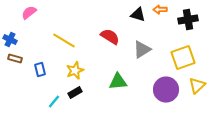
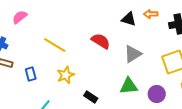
green triangle: (118, 82) -> (129, 86), moved
purple circle: (166, 90) -> (157, 94), size x0.7
black rectangle: (75, 92) -> (91, 97), moved, turned 64

